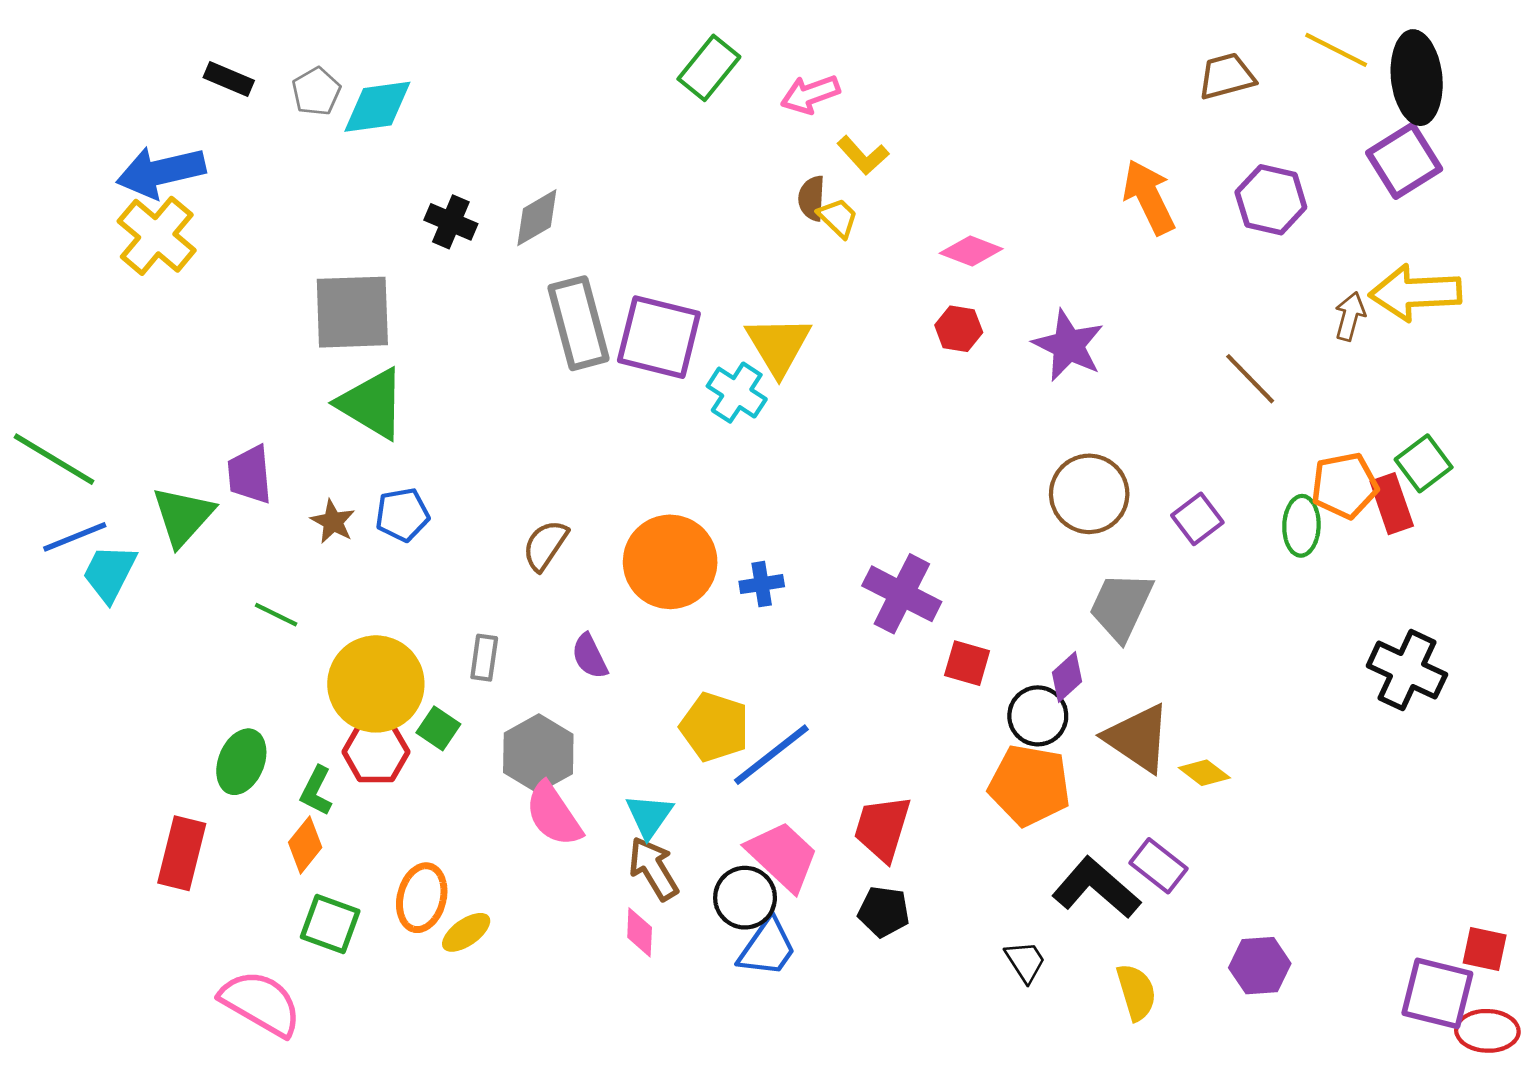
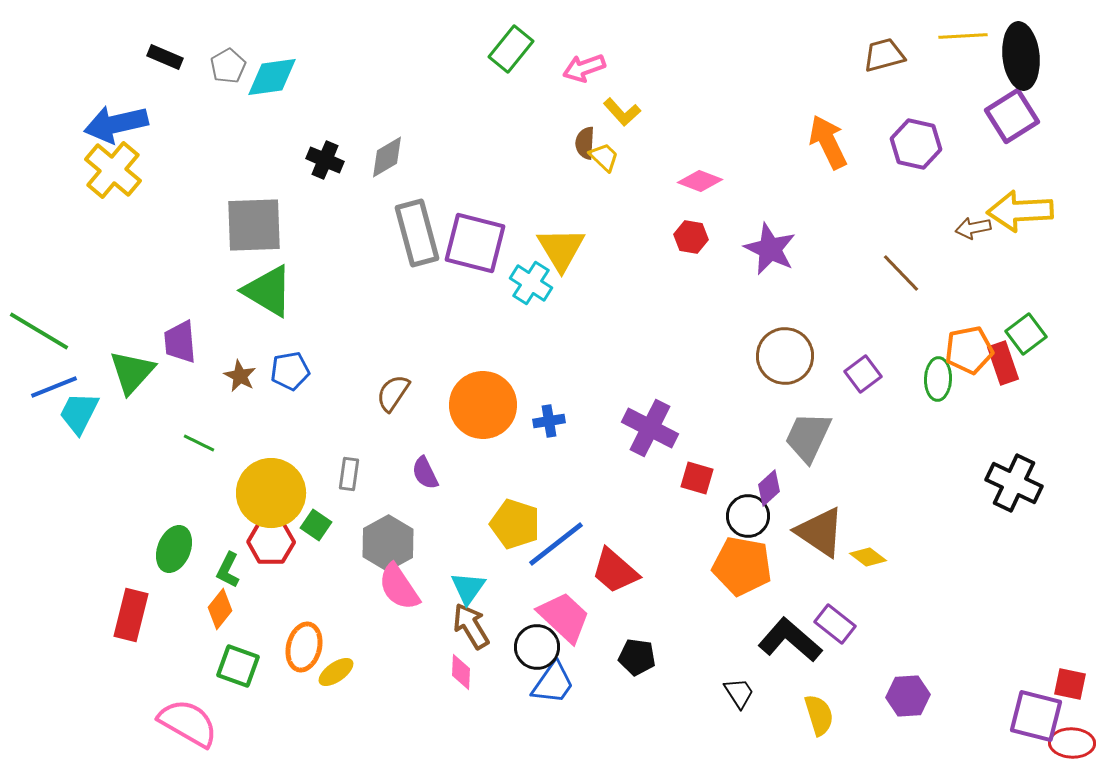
yellow line: (1336, 50) -> (963, 36), turned -30
brown arrow: (1350, 316) -> (973, 228), turned -116
red trapezoid: (882, 828) -> (615, 571), moved, turned -66

